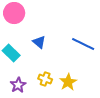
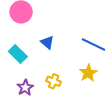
yellow star: (68, 82) -> (88, 73), moved

